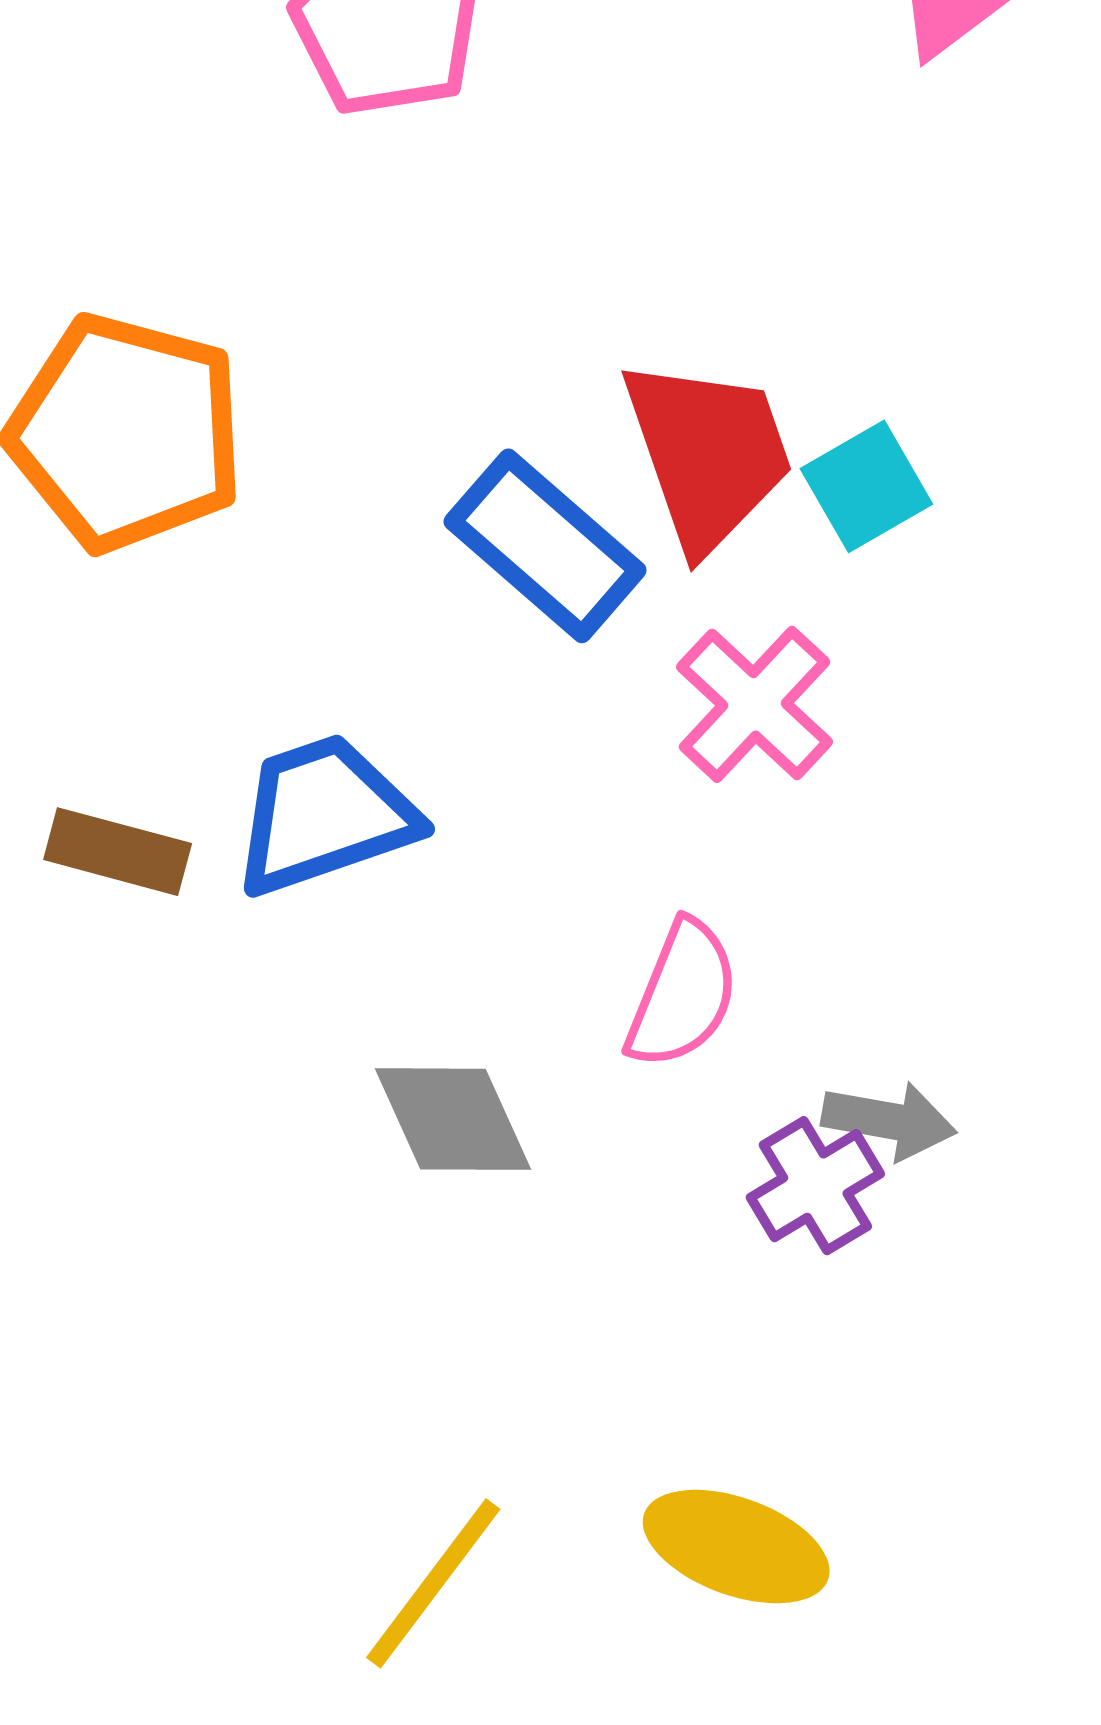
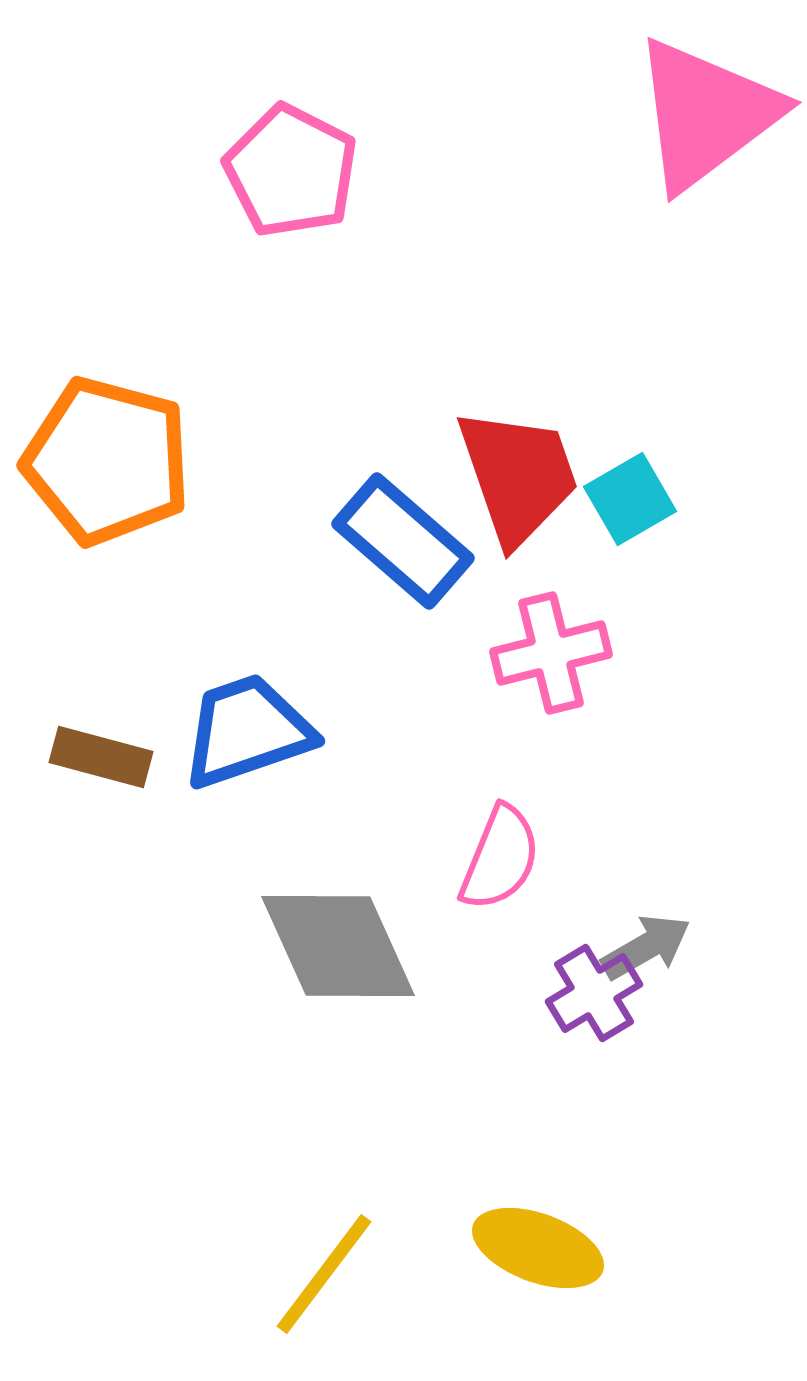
pink cross: (755, 704) -> (551, 653), turned 33
gray diamond: (453, 1119) -> (338, 946), size x1.4
gray arrow: (889, 1121) -> (646, 947), turned -40

